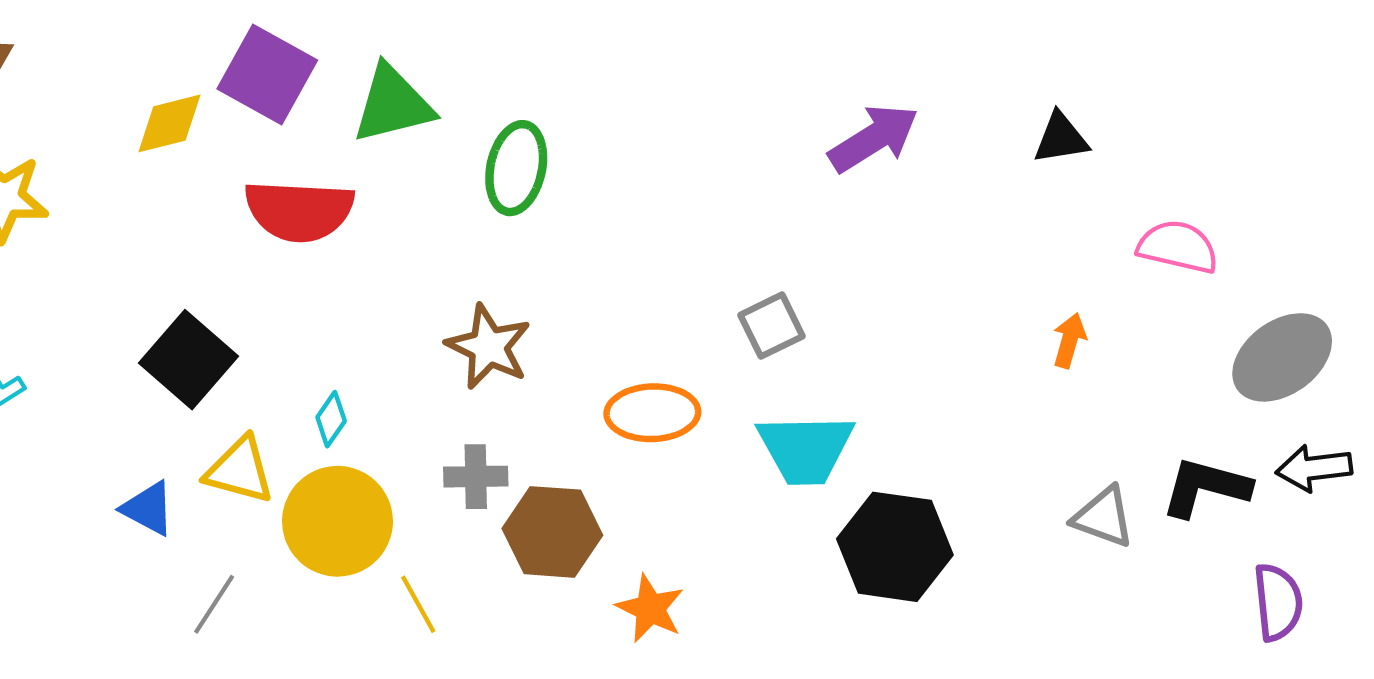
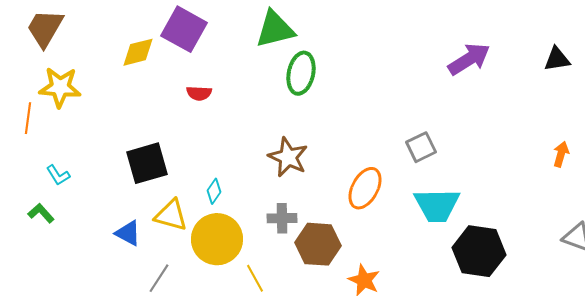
green triangle: (393, 104) -> (275, 29), moved
red semicircle: (299, 211) -> (199, 93), size x0.5
black square: (189, 360) -> (147, 163), turned 33
orange ellipse: (652, 413) -> (365, 188), turned -60

